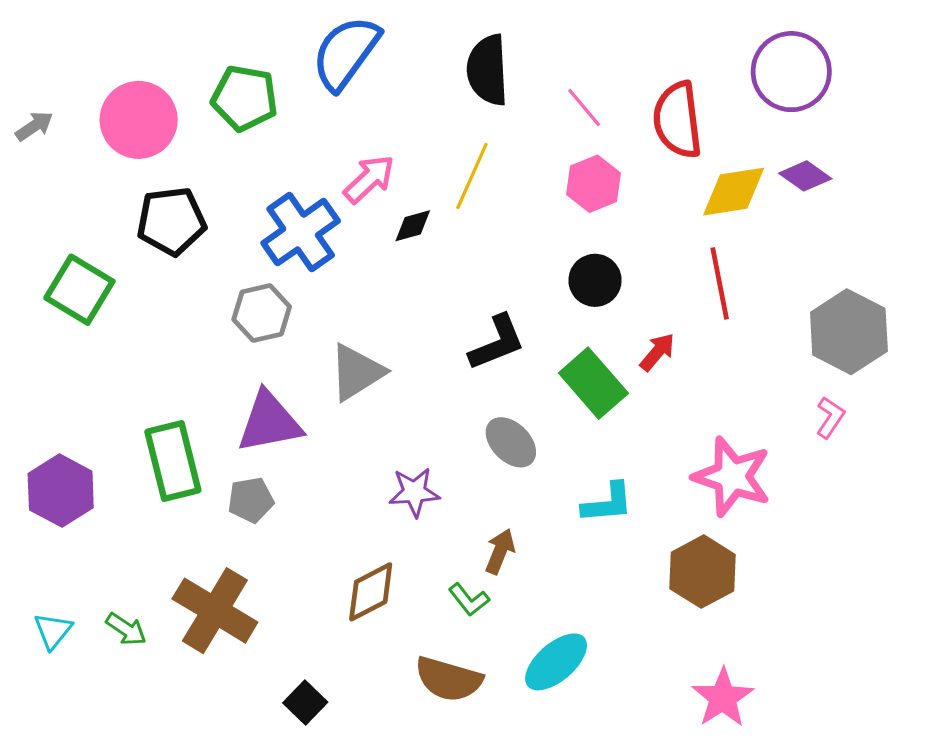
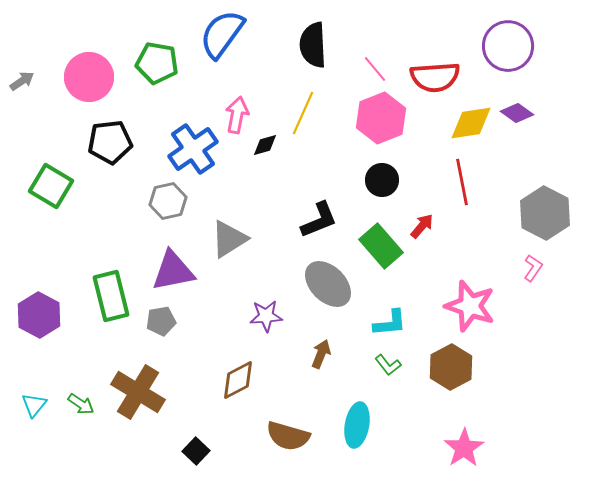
red semicircle: (678, 120) -> (435, 77), turned -87
pink arrow: (369, 179) -> (237, 115), turned -36
pink hexagon: (593, 184) -> (381, 118), size x1.4
gray ellipse: (511, 442) -> (328, 284), size x1.4
green L-shape: (469, 600) -> (388, 365), moved
cyan ellipse: (556, 662) -> (357, 425), turned -39

